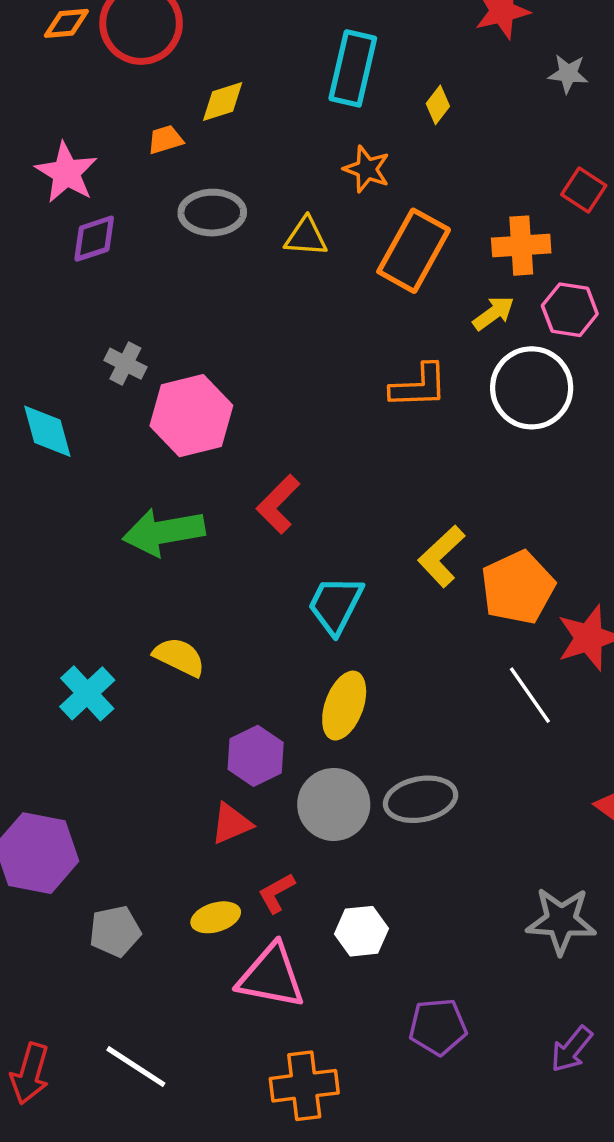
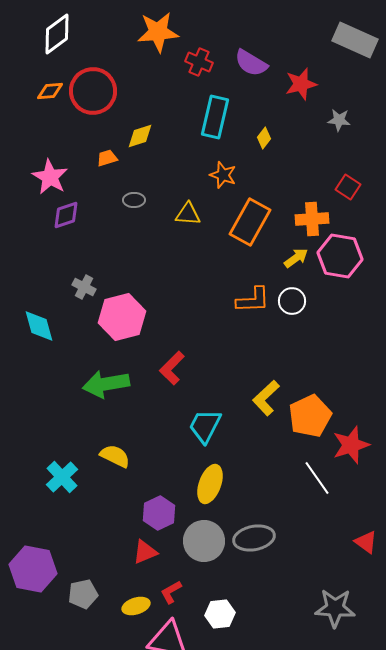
gray ellipse: (212, 213) -> (134, 200), size x0.6
pink hexagon: (570, 310) -> (340, 256), size x1.4
white circle: (532, 388) -> (292, 301), moved, size x0.6
gray pentagon: (115, 931) -> (83, 594), moved

